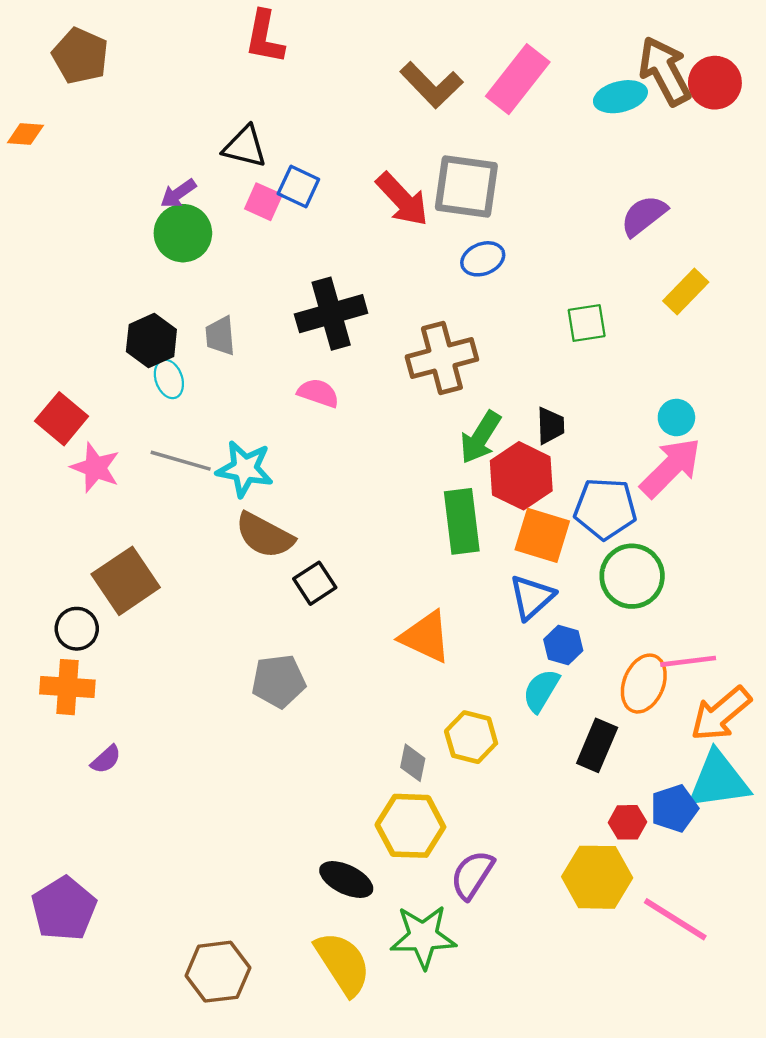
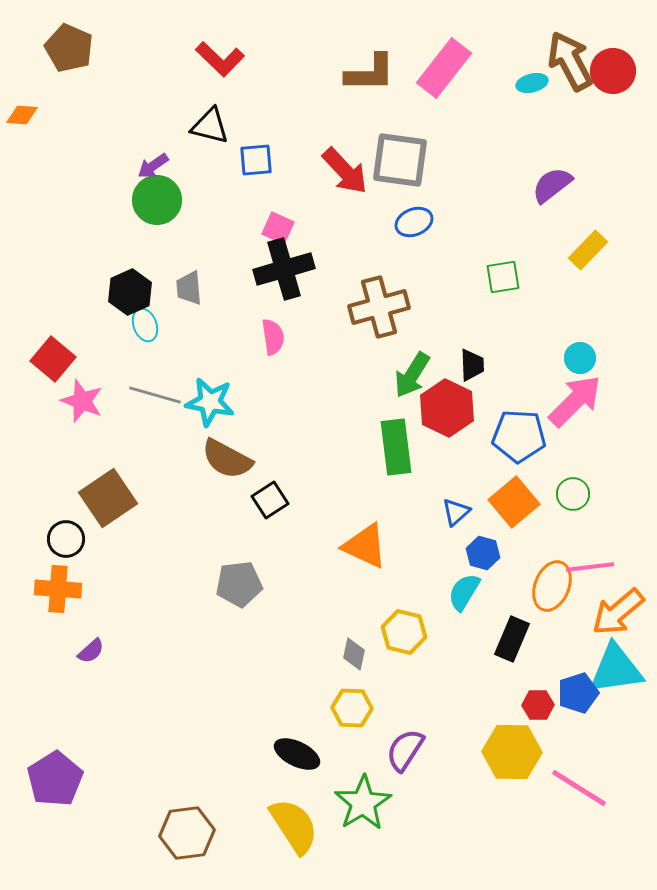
red L-shape: (265, 37) -> (220, 59), moved, turned -57
brown L-shape: (431, 85) -> (370, 73), turned -46
cyan ellipse: (620, 97) -> (532, 83), size x0.7
blue square: (298, 186) -> (256, 160), turned -30
pink square: (263, 202) -> (278, 228), moved
pink semicircle: (318, 393) -> (273, 337), turned 63
orange square: (542, 535) -> (514, 502), moved, turned 33
green circle: (632, 576) -> (573, 494), moved, size x0.6
blue triangle: (532, 597) -> (456, 512), size x0.7
yellow hexagon: (410, 826) -> (352, 708), size x0.7
green star: (423, 937) -> (363, 803), turned -30

